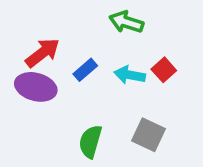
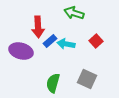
red arrow: (43, 53) -> (38, 27), moved, turned 125
cyan arrow: (130, 75) -> (66, 44), moved

